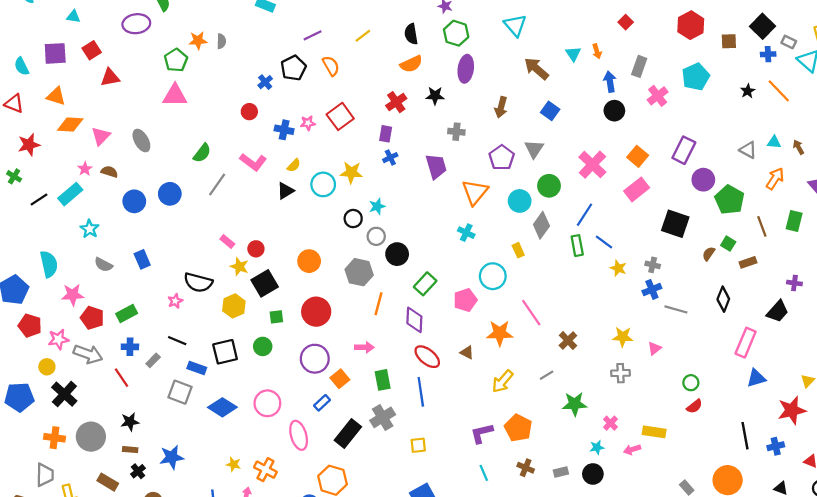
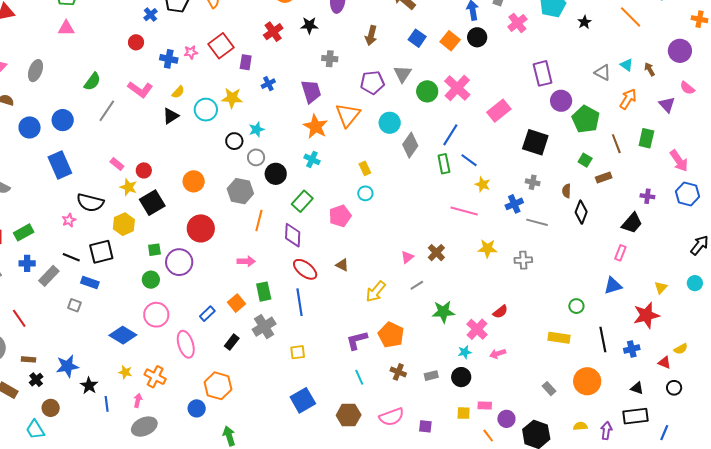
black star: (748, 91) -> (584, 22), moved
pink triangle: (175, 95) -> (66, 28), size x0.7
purple rectangle: (386, 134) -> (246, 62), moved
gray ellipse: (141, 141) -> (35, 71), turned 50
cyan triangle: (774, 142) -> (627, 65), turned 32
purple rectangle: (684, 150) -> (543, 73), turned -40
orange square: (638, 156) -> (450, 41), moved
purple pentagon: (502, 158) -> (372, 82), turned 30
green circle: (549, 186) -> (427, 91), moved
cyan cross: (466, 233) -> (312, 159), moved
yellow rectangle: (518, 250) -> (365, 168), moved
brown semicircle: (709, 254) -> (566, 191), moved, turned -32
blue rectangle: (142, 259) -> (60, 165), moved, size x1.5
gray cross: (653, 265) -> (533, 182), moved
cyan circle: (493, 276) -> (365, 193), size x0.6
pink line: (531, 313) -> (464, 211), moved, turned -40
green square: (276, 317) -> (154, 250), moved
orange star: (500, 333) -> (316, 126), moved, turned 30
pink rectangle: (746, 343) -> (620, 253), moved, size x0.6
green circle: (263, 346) -> (151, 280), moved
pink triangle: (654, 348) -> (407, 257), moved
black square: (225, 352) -> (101, 252), moved
purple circle: (315, 359) -> (179, 262), moved
gray rectangle: (153, 360) -> (49, 276), size x1.5
gray cross: (621, 373) -> (523, 260), moved
red line: (122, 378) -> (19, 318), moved
orange square: (340, 379) -> (236, 303), moved
green circle: (691, 383) -> (576, 306), moved
gray square: (180, 392) -> (74, 305), size x0.6
red semicircle: (694, 406) -> (500, 312), moved
blue diamond: (222, 407) -> (123, 335), moved
black star: (130, 422) -> (89, 386), moved, turned -30
pink cross: (610, 423) -> (477, 329), size x1.5
yellow rectangle: (654, 432) -> (559, 338), moved
black rectangle: (348, 434) -> (232, 342), size x0.6

